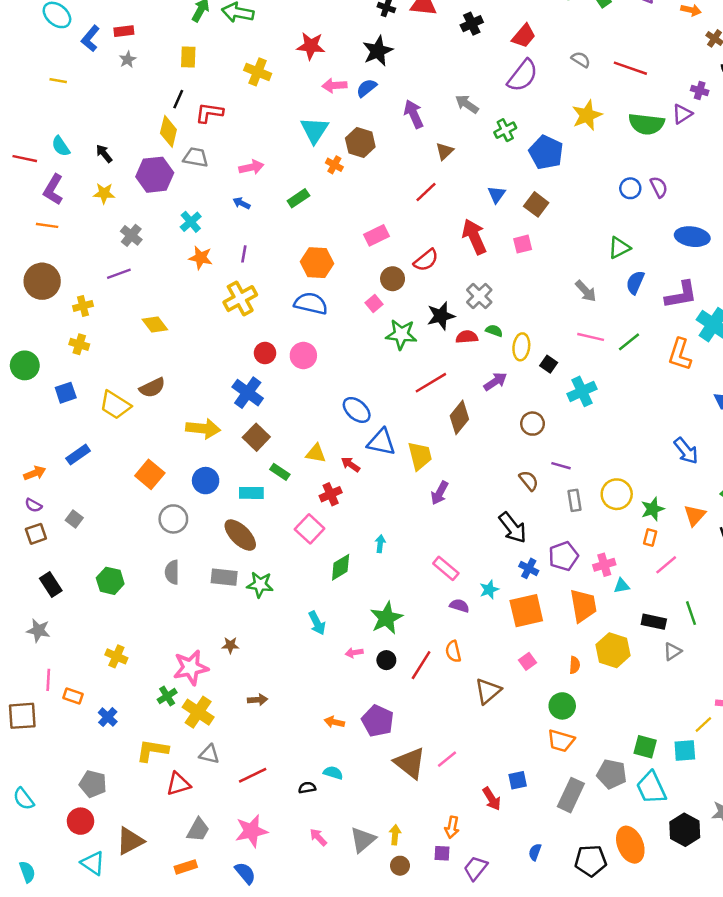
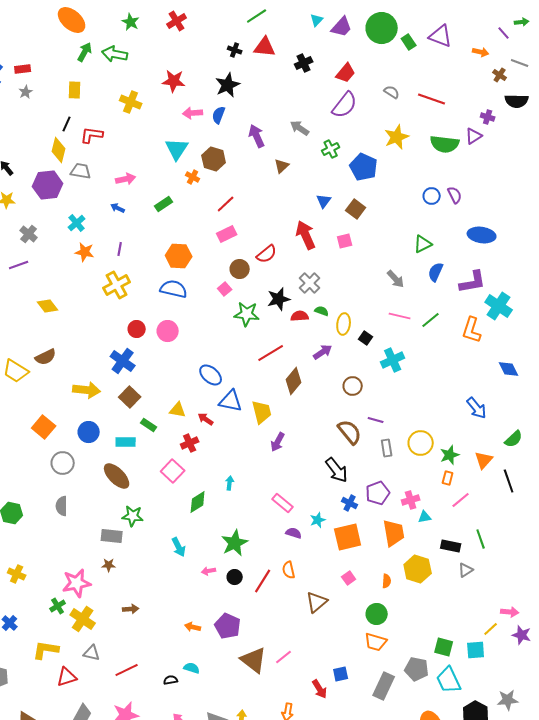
blue semicircle: (367, 88) -> (219, 115), turned -30
red line: (426, 192) -> (226, 204), moved
brown semicircle: (529, 481) -> (350, 432), size x1.5
gray rectangle: (224, 577) -> (112, 536), moved

